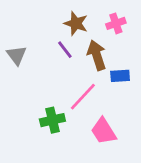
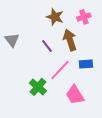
purple line: (65, 50) -> (47, 46), moved
blue rectangle: (120, 76) -> (86, 64), moved
green cross: (52, 120) -> (38, 87), turned -36

